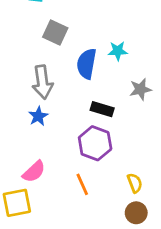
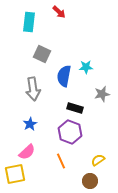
blue star: (38, 116) -> (30, 124), moved
yellow semicircle: (135, 183) -> (98, 160), turned -104
brown circle: (136, 213) -> (90, 181), moved

